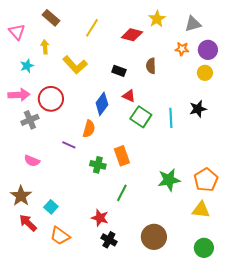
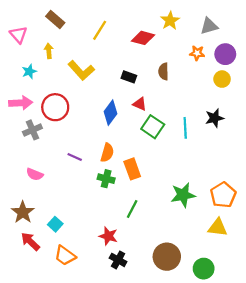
orange semicircle: (89, 129) -> (107, 153), moved
green circle: (204, 248) -> (204, 269), moved

